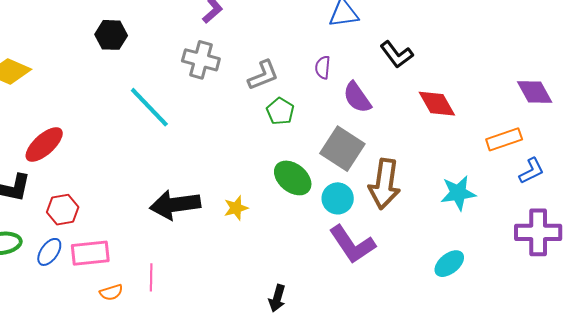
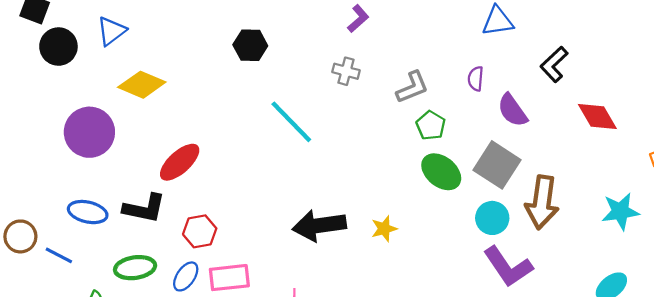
black L-shape: (397, 54) -> (554, 64), turned 84
gray cross: (201, 60) -> (346, 71), size x0.7
green ellipse: (293, 178) -> (441, 172), moved

